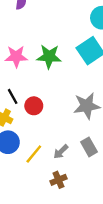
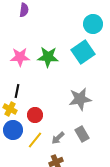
black line: (13, 96) -> (17, 91), turned 40
red circle: (34, 106) -> (35, 115), moved

